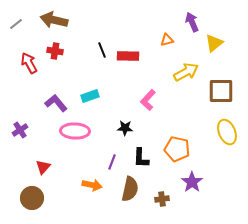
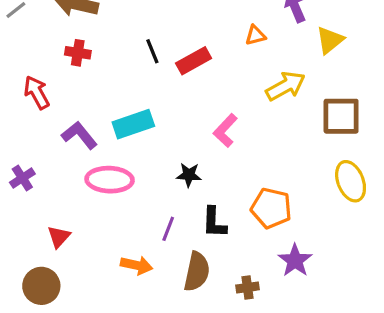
red rectangle: (128, 56) -> (194, 61), turned -30
red arrow: (29, 63) -> (37, 92), moved
cyan rectangle: (90, 96) -> (133, 124), size x1.4

